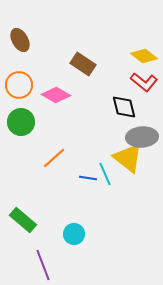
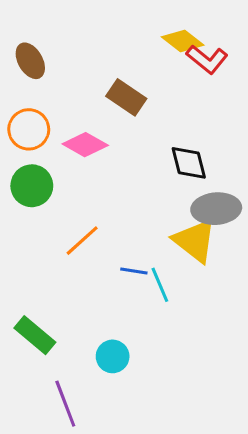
yellow diamond: (144, 56) -> (183, 41), moved
red L-shape: (144, 82) -> (207, 59), moved
cyan line: (105, 174) -> (160, 285), moved

